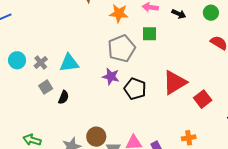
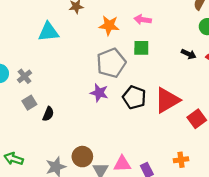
black arrow: (179, 14) -> (189, 54), moved
cyan triangle: (69, 63) -> (48, 32), moved
black pentagon: (135, 89) -> (134, 97), moved

